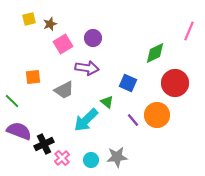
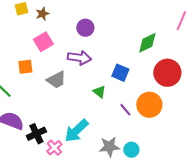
pink square: (63, 44) -> (43, 42), moved
cyan arrow: (86, 120) -> (76, 131), moved
cyan circle: (91, 160) -> (131, 150), moved

